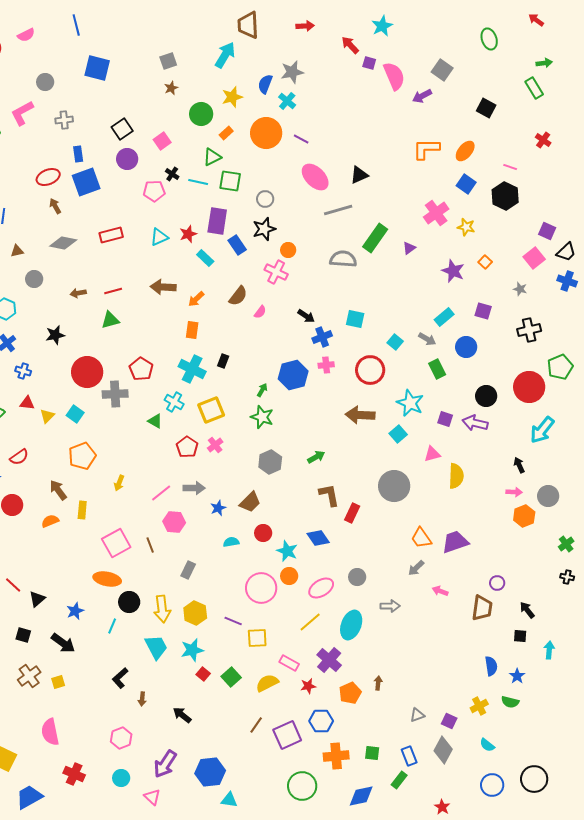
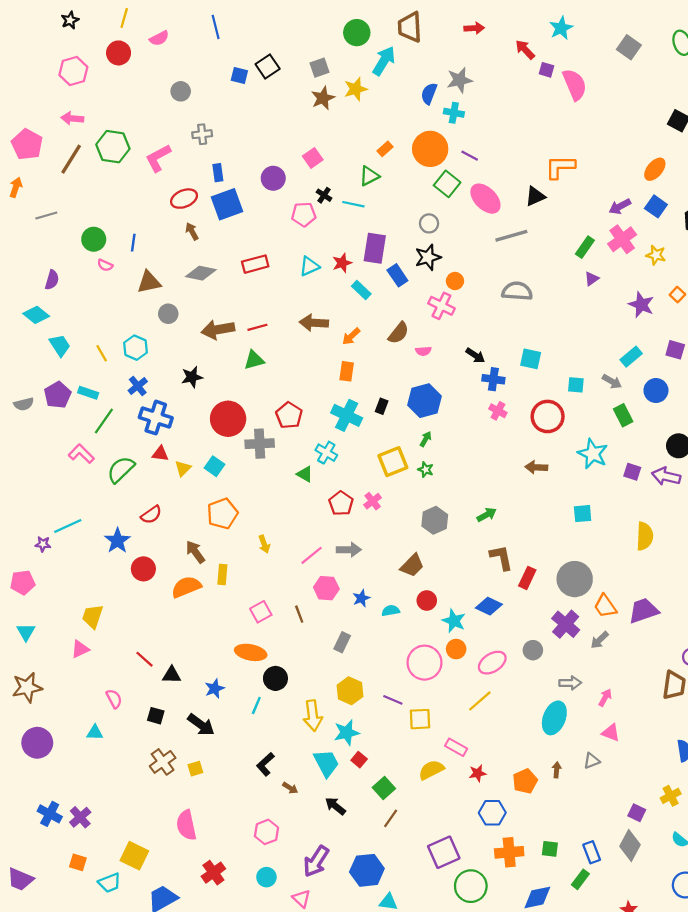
blue square: (97, 68) -> (239, 76), size x0.6
gray square: (442, 70) -> (629, 47), moved
brown star: (171, 88) -> (323, 98), size x1.5
purple arrow: (422, 96) -> (620, 206), moved
yellow star: (232, 97) -> (356, 89), moved
cyan cross: (287, 101) -> (454, 113), turned -30
pink L-shape: (22, 113) -> (158, 158), moved
green circle: (201, 114) -> (357, 33), moved
black square: (122, 129) -> (268, 66), moved
orange L-shape: (426, 149) -> (560, 167), moved
green square: (230, 181) -> (447, 184), moved, turned 30
green rectangle: (375, 238) -> (585, 247), moved, size x0.7
brown triangle: (17, 251) -> (149, 282), size x1.6
brown arrow: (78, 293) -> (218, 330), size x1.8
pink semicircle: (260, 312) -> (423, 351), turned 48
blue cross: (322, 337) -> (493, 379), turned 30
cyan square: (395, 342) -> (576, 385), turned -35
pink cross: (326, 365) -> (498, 411), turned 35
blue cross: (23, 371) -> (156, 418), size x1.8
blue hexagon: (293, 375) -> (425, 401), moved
yellow square: (211, 410) -> (393, 462), moved
brown arrow: (360, 415) -> (536, 467), size x0.7
green star: (262, 417) -> (426, 470), size x0.6
cyan square: (398, 434) -> (583, 514), moved, turned 36
pink triangle: (432, 454) -> (611, 733), moved, turned 36
yellow arrow: (119, 483) -> (264, 544), turned -42
gray circle: (394, 486) -> (575, 579), moved
blue star: (218, 508) -> (361, 598), moved
orange semicircle: (50, 521) -> (186, 587), size x1.5
blue diamond: (318, 538) -> (489, 606), turned -30
pink square: (116, 543) -> (261, 612), size x0.7
pink arrow: (440, 591) -> (605, 698), moved, turned 98
black triangle: (37, 599) -> (172, 675), turned 42
yellow arrow: (162, 609) -> (313, 716), moved
cyan ellipse: (351, 625) -> (554, 718), moved
cyan trapezoid: (156, 647) -> (326, 763), moved
purple cross: (329, 660) -> (566, 624), moved
green square: (231, 677) -> (384, 788), moved
brown arrow: (142, 699) -> (290, 788), turned -64
gray triangle: (417, 715) -> (592, 761), moved
brown line: (256, 725) -> (391, 818), moved
purple square: (287, 735) -> (444, 852), moved
red cross: (74, 774) -> (213, 873), turned 30

